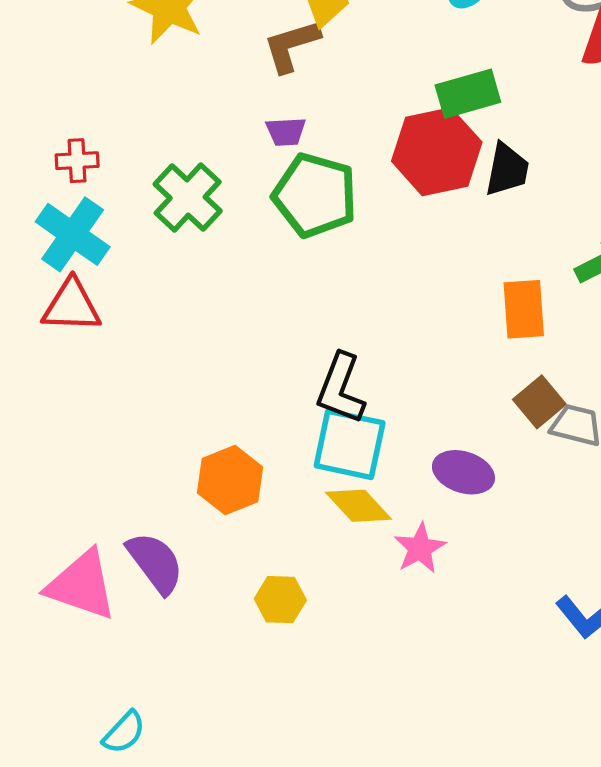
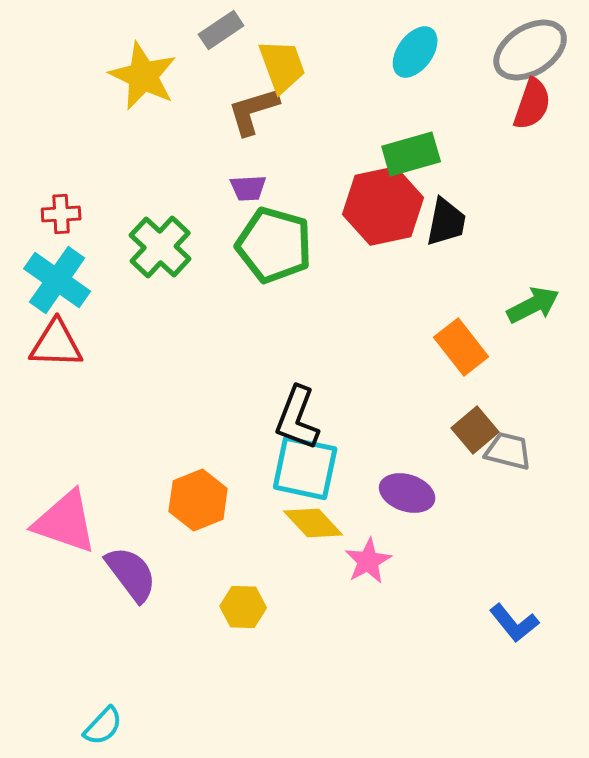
orange rectangle: (524, 309) -> (461, 347), turned -34
pink triangle: (82, 585) -> (65, 522), moved

